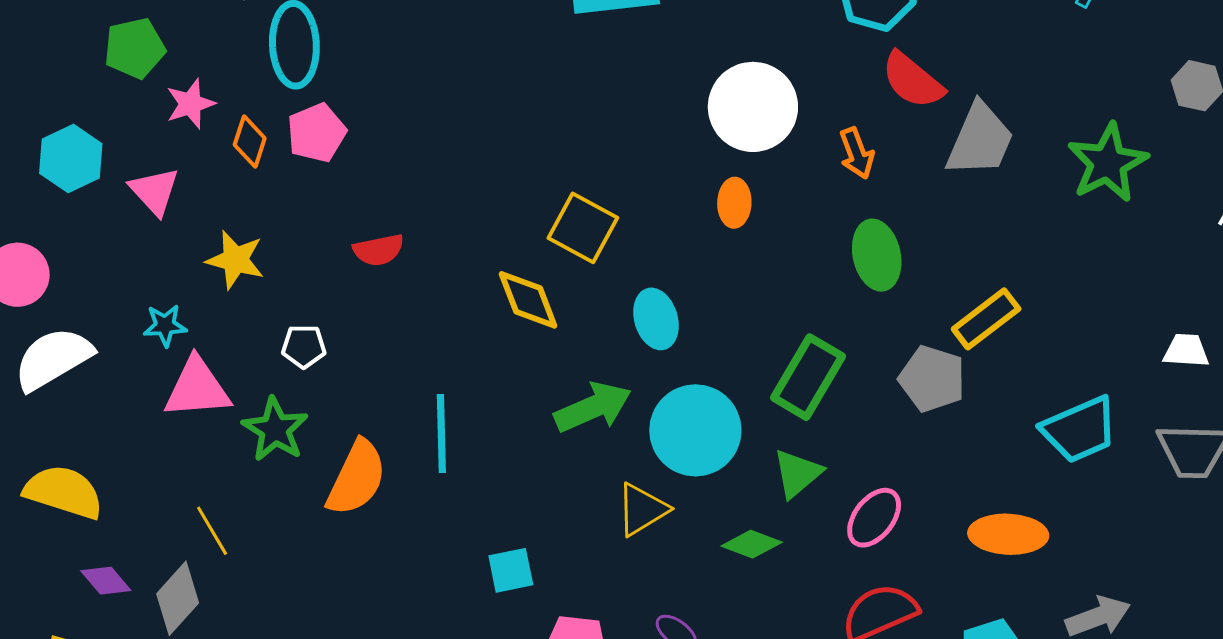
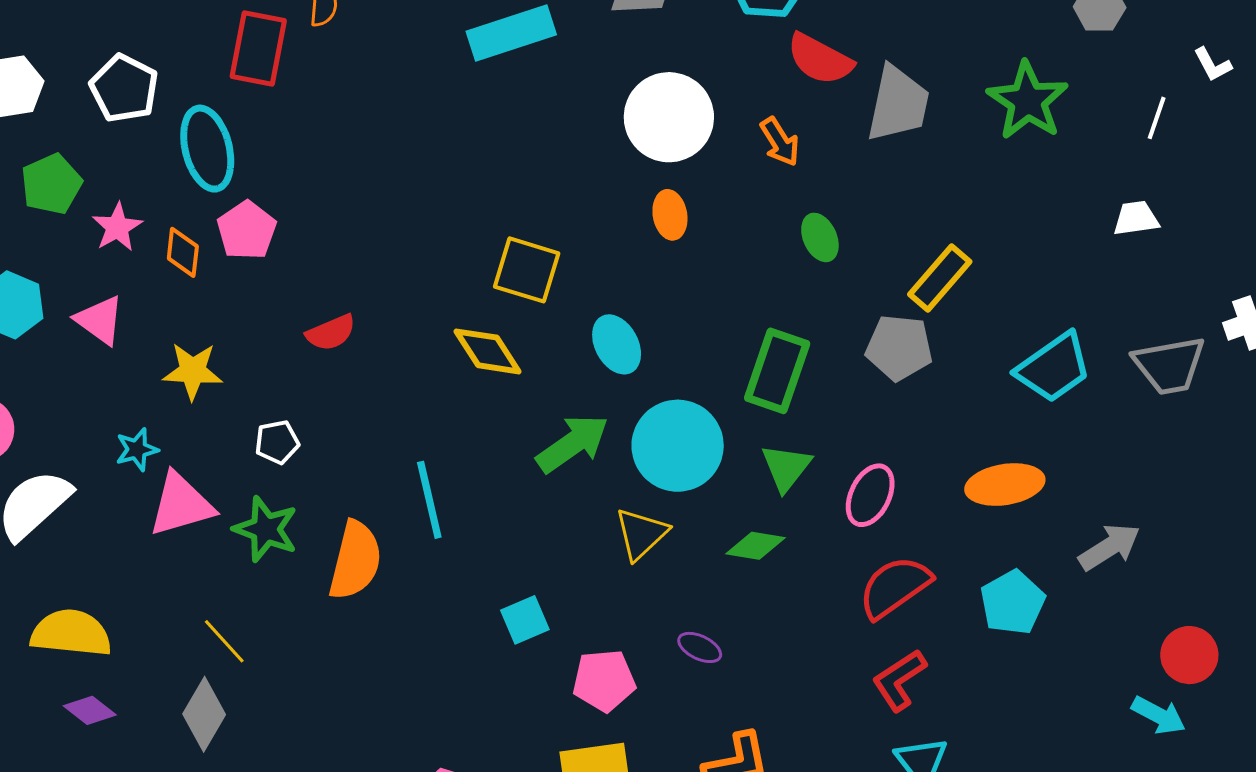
green ellipse: (877, 255) -> (820, 237), size x0.7
white trapezoid: (1186, 351) -> (1136, 218), moved
purple diamond: (106, 581) -> (90, 710), moved

